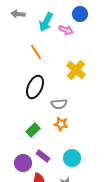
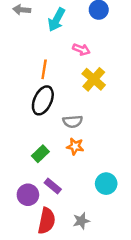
pink arrow: (66, 30) -> (81, 49), moved
orange line: (36, 52) -> (44, 69), moved, turned 42
cyan circle: (72, 158) -> (106, 184), moved

